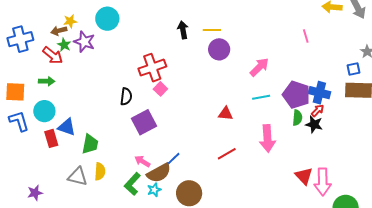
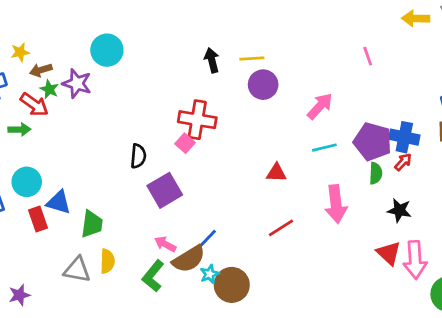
yellow star: (70, 21) -> (20, 52), moved
pink line: (306, 36) -> (368, 56), moved
red cross: (152, 68) -> (197, 120), moved, turned 32
green arrow: (47, 81) -> (19, 130), moved
black star: (314, 124) -> (399, 210), moved
cyan star: (154, 190) -> (210, 274), moved

